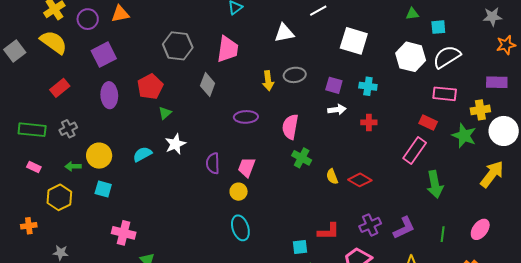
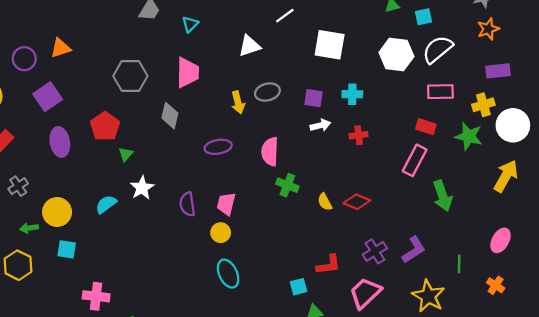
orange star: (506, 45) -> (488, 29), moved
green line: (443, 234) -> (459, 264), moved

